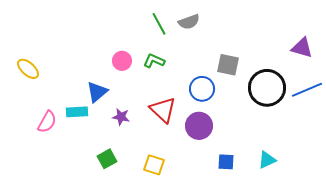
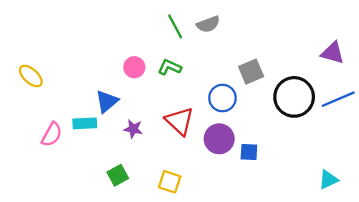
gray square: (228, 65) -> (251, 72), turned -35
cyan triangle: (267, 160) -> (328, 180), moved
blue square: (226, 162) -> (249, 152), moved

